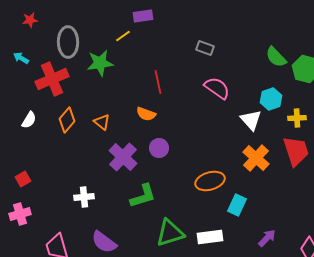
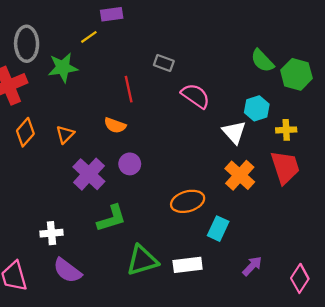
gray rectangle: (205, 48) -> (164, 63), moved
orange triangle: (102, 122) -> (65, 134), turned 36
white cross: (84, 197) -> (51, 233), moved

